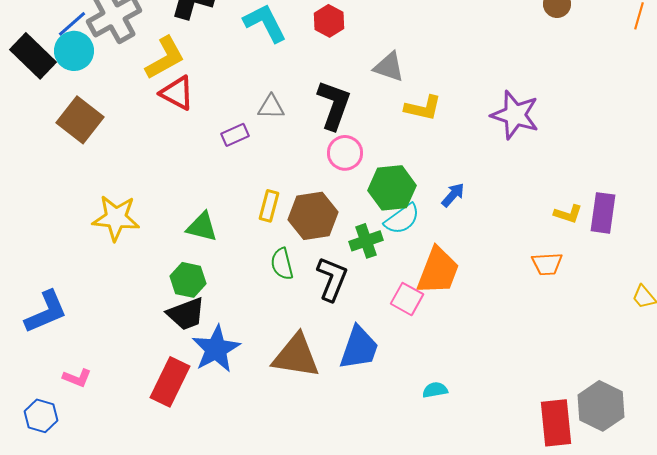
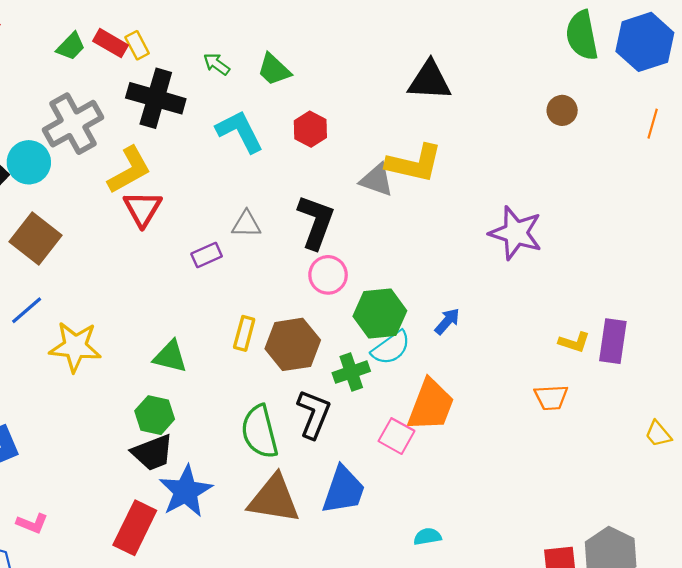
blue line: (72, 24) -> (27, 310), moved
red triangle: (177, 93) -> (143, 209), turned 33
yellow L-shape: (423, 108) -> (414, 163), moved, size x1.4
green semicircle: (282, 264) -> (260, 432), moved, size x1.5

